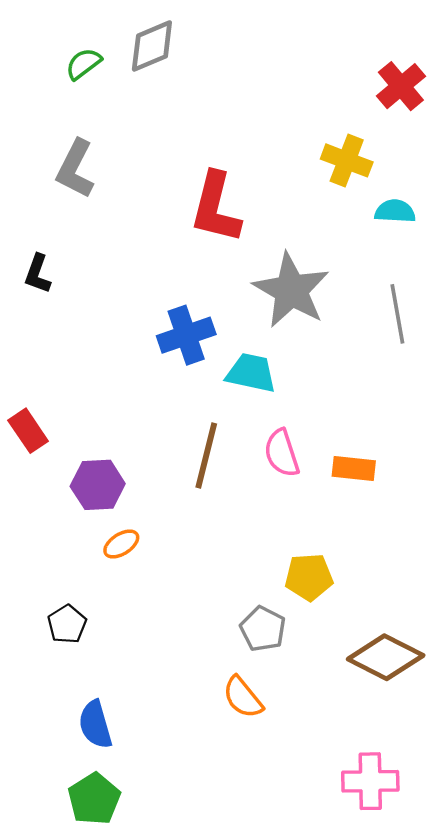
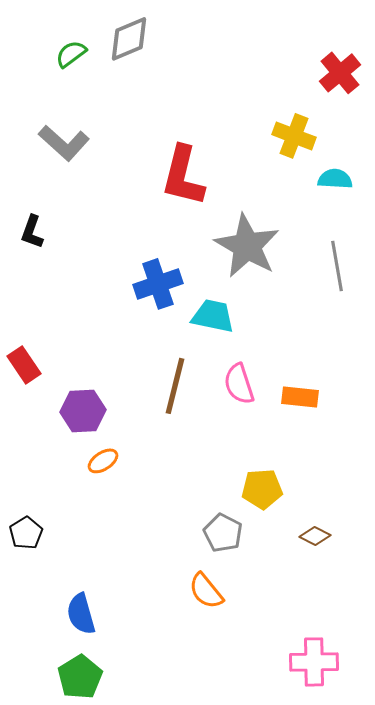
gray L-shape: (75, 169) -> (64, 143), turned -75
black pentagon: (67, 624) -> (26, 533), moved
brown diamond: (386, 657) -> (315, 536), moved, size x0.5

